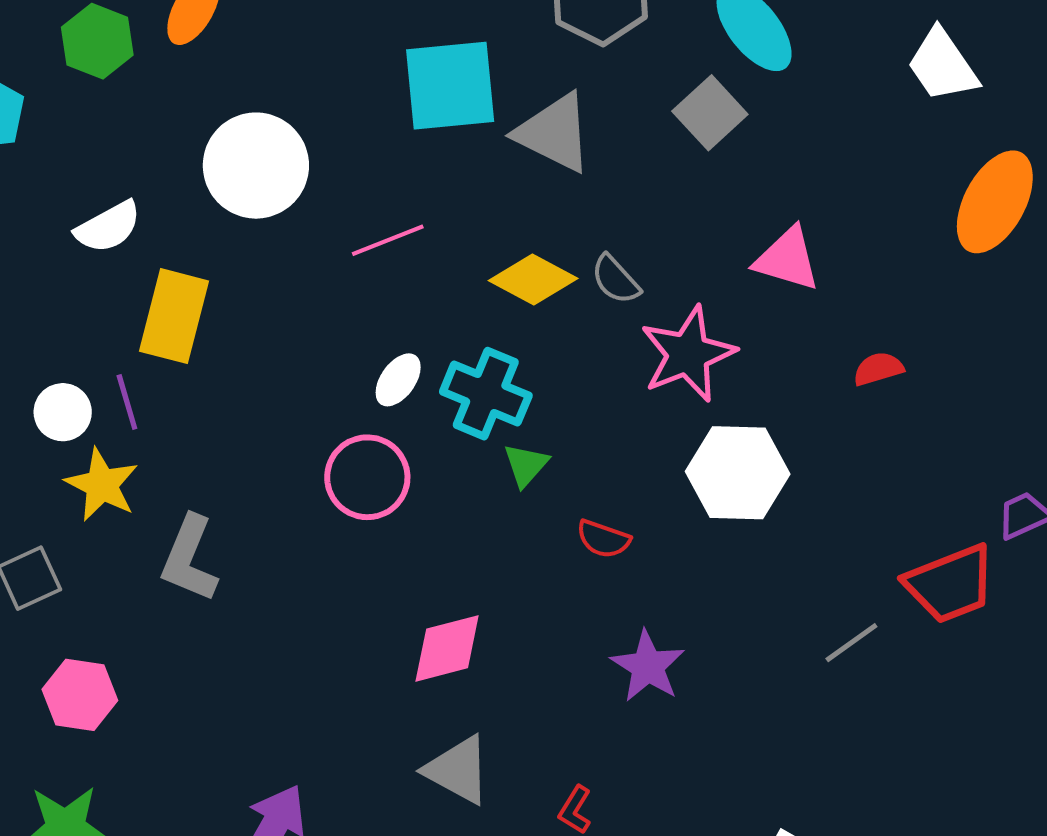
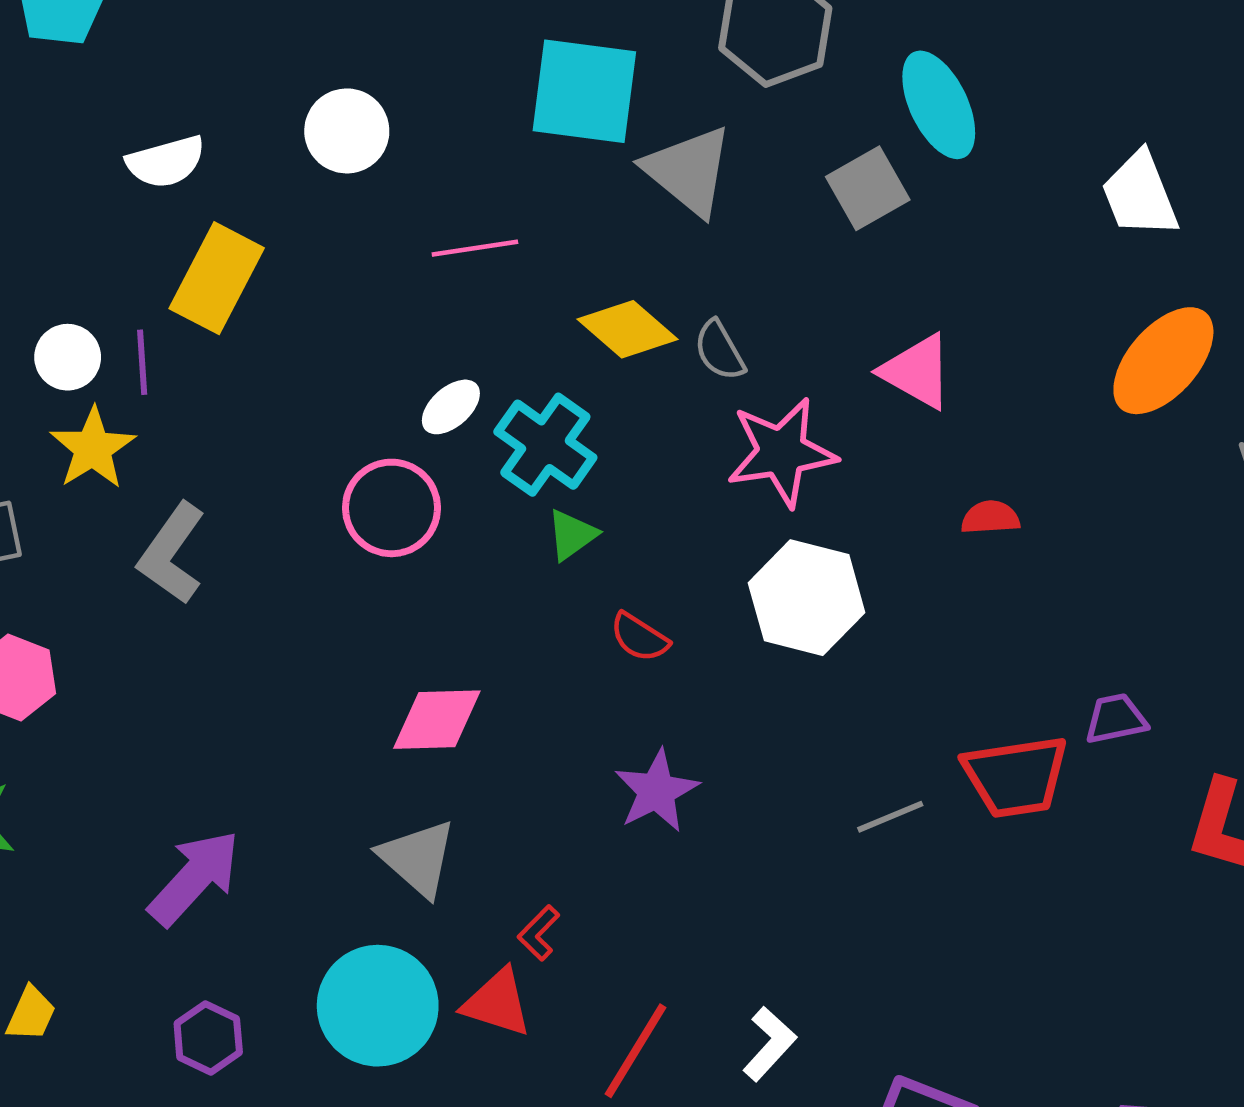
white circle: (256, 166) -> (347, 131), size x0.7

